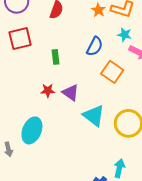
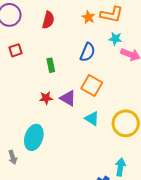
red square: (20, 39) -> (16, 50), size x0.6
orange square: (112, 72) -> (92, 85), moved
cyan triangle: (94, 116) -> (92, 119), size x0.7

